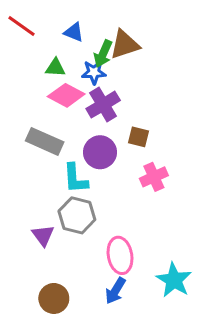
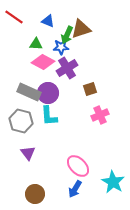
brown square: (138, 137) -> (90, 89), turned -32
purple circle: (100, 152) -> (48, 93), moved
gray hexagon: (77, 215) -> (21, 121), moved
pink ellipse: (120, 255) -> (78, 166), turned -35

